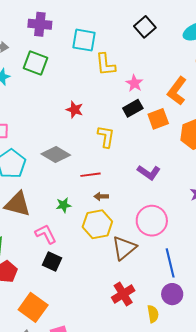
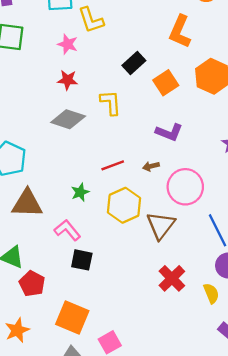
pink star: (134, 83) -> (68, 44), moved
orange square: (158, 119) -> (166, 83), moved
gray diamond: (56, 154) -> (68, 119), moved
red line: (91, 175) -> (113, 165), moved
brown arrow: (101, 196) -> (151, 166), moved

